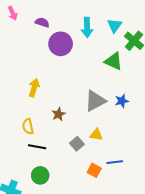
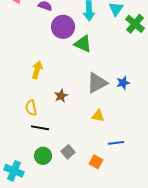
green triangle: (114, 61) -> (83, 44), moved
gray square: (77, 144) -> (68, 152), moved
orange square: (94, 170) -> (96, 162), moved

